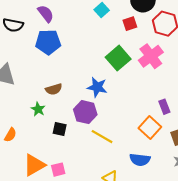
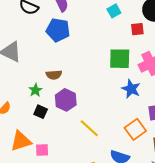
green square: (118, 58) -> (120, 59), turned 30
blue star: (97, 87) -> (131, 89), moved
purple hexagon: (85, 112) -> (66, 100), moved
black square: (60, 129) -> (41, 112), moved

